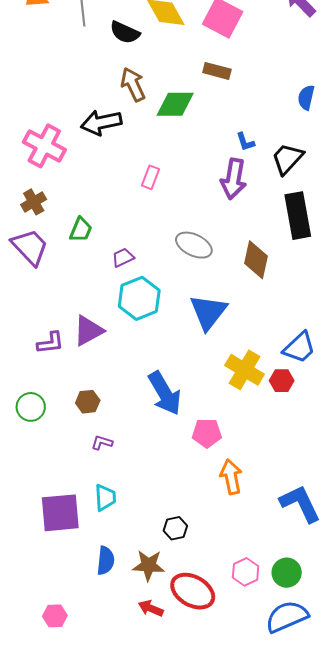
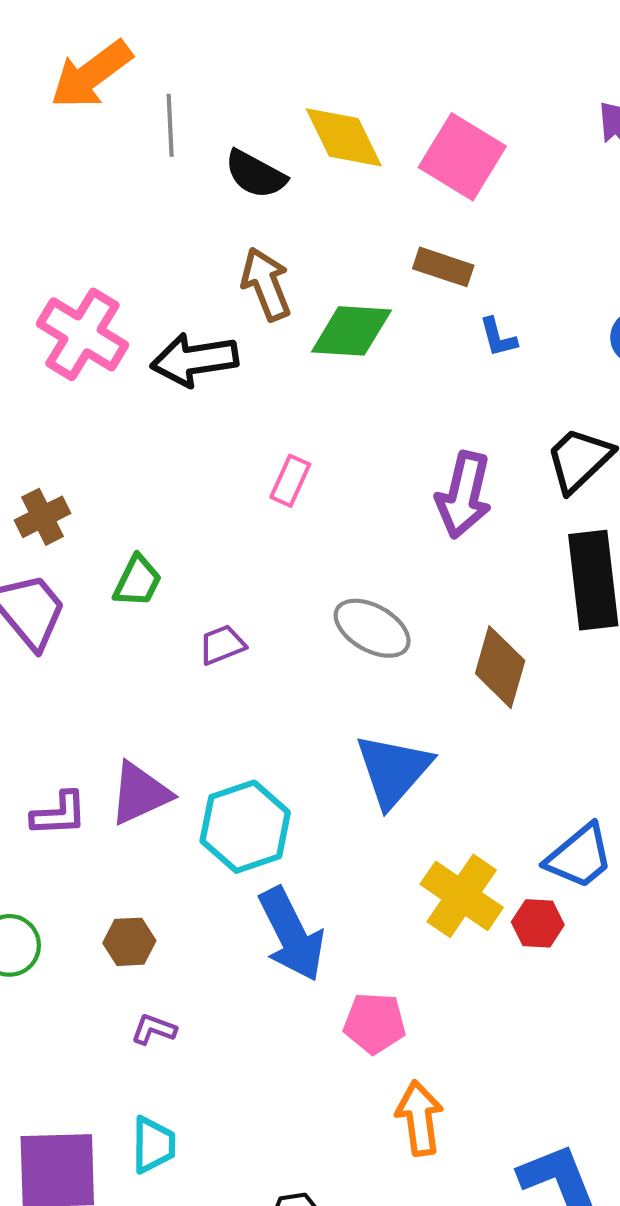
blue L-shape: (245, 142) -> (498, 337), moved
pink cross: (44, 146) -> (82, 334), moved
cyan hexagon: (139, 298) -> (245, 827), moved

